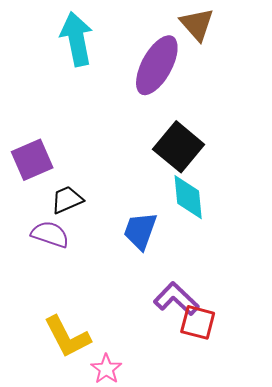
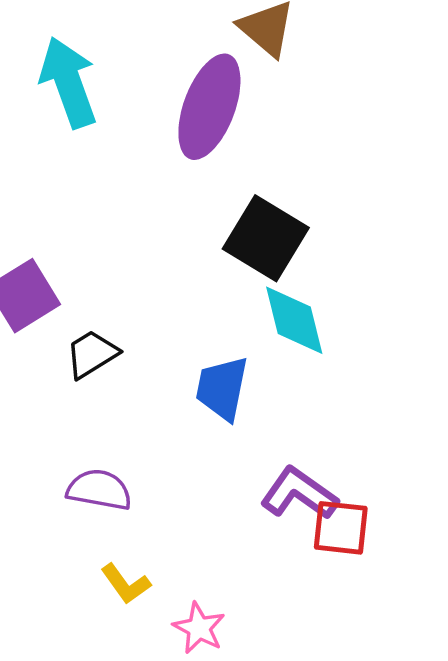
purple semicircle: (50, 234) -> (99, 490), moved
yellow L-shape: (67, 337) -> (126, 584), size x0.6

